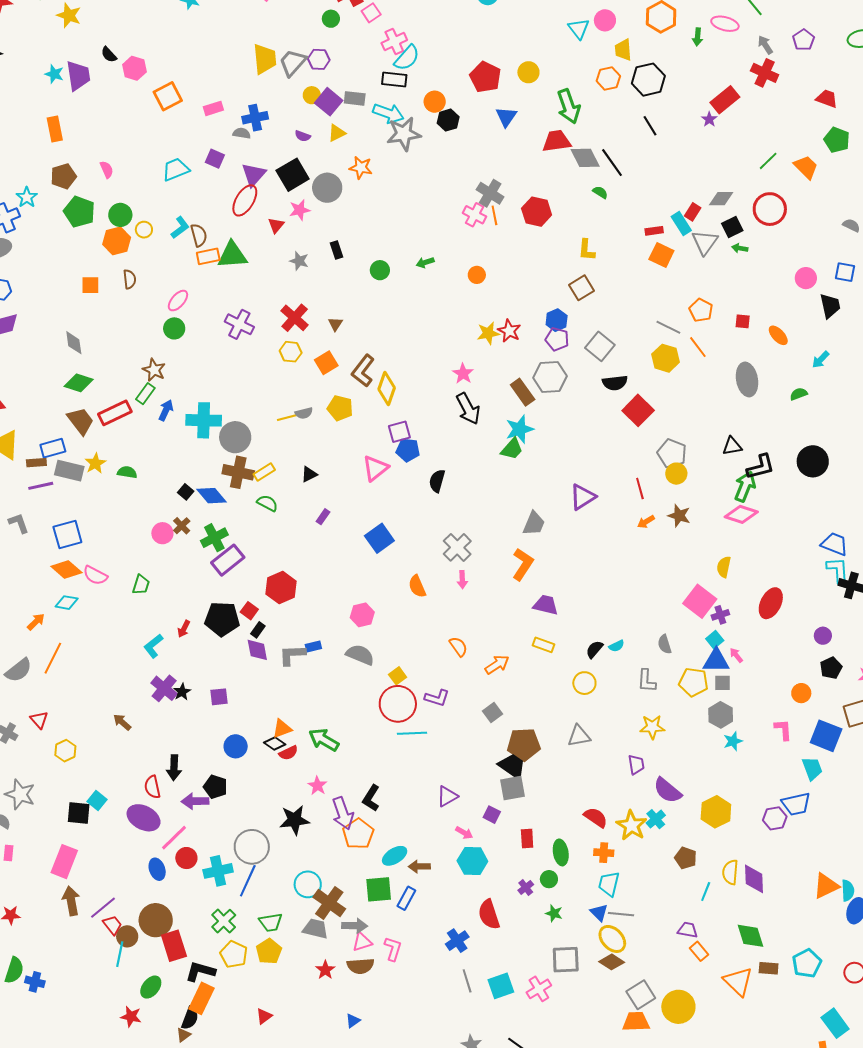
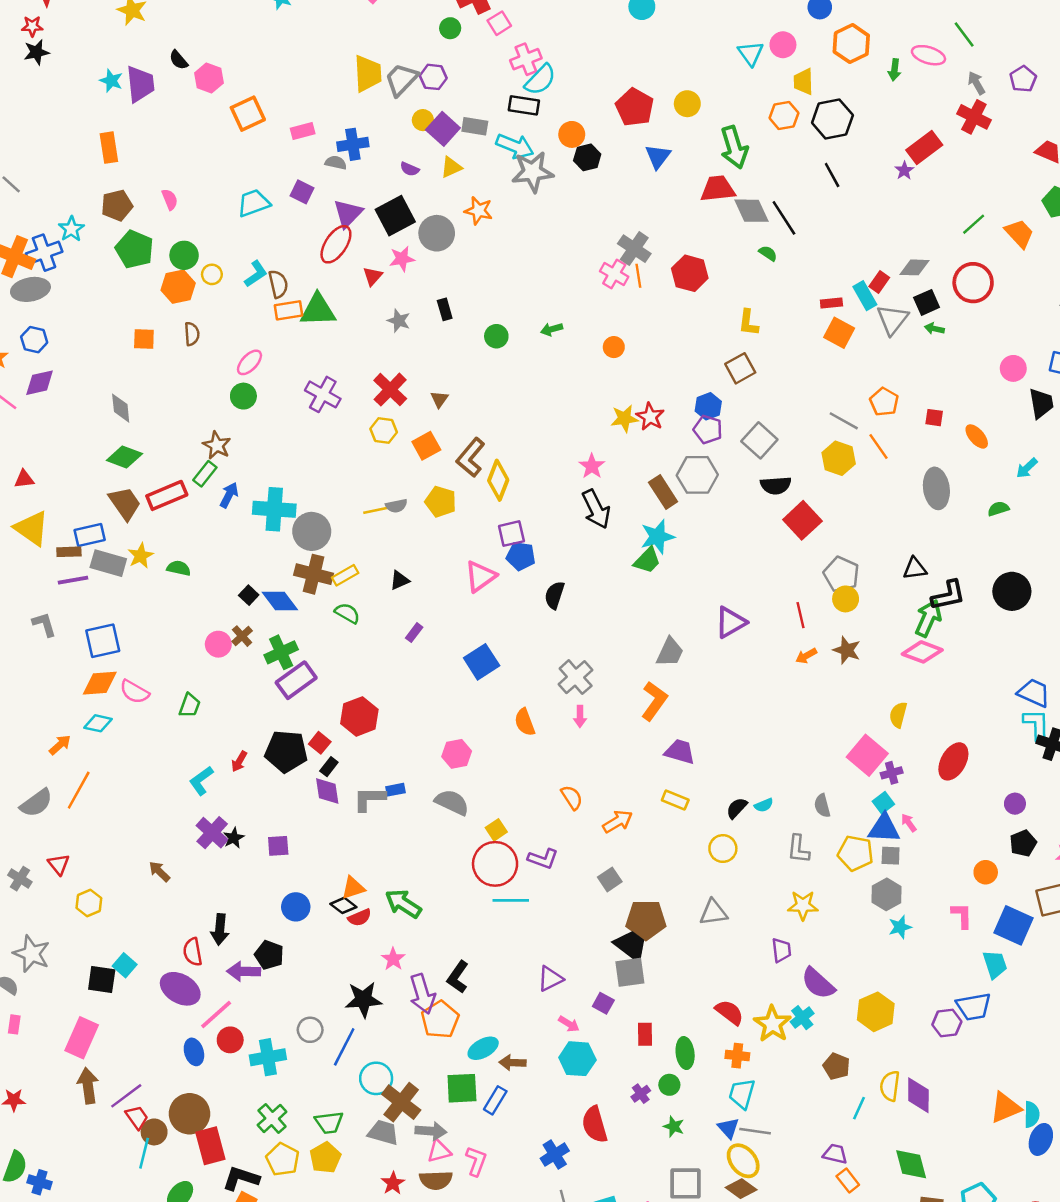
orange diamond: (66, 570) -> (100, 683), turned -48
gray circle: (252, 847) -> (310, 1030), size x0.6
blue line: (248, 881) -> (344, 1047), moved

